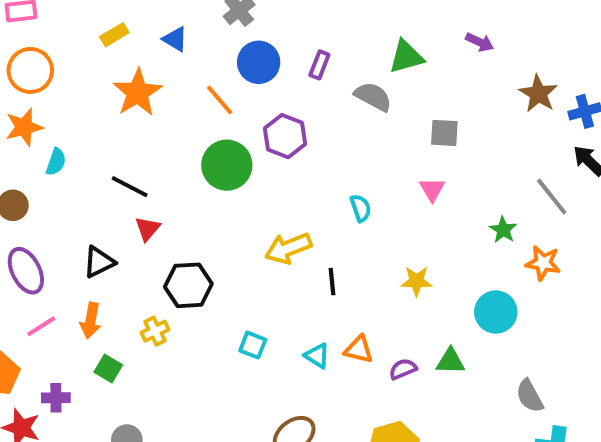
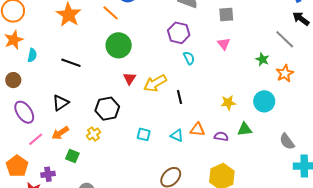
purple hexagon: (285, 136) -> (179, 33), moved
red triangle: (148, 229) -> (130, 78), moved
orange star: (543, 263) -> (285, 73), turned -30
yellow star: (417, 281) -> (228, 103), moved
orange arrow: (91, 321) -> (60, 133), turned 54
purple semicircle: (403, 369) -> (221, 136), turned 40

